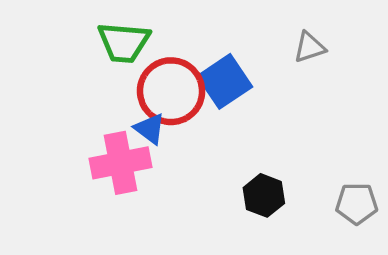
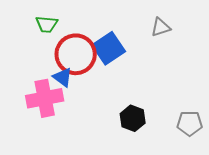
green trapezoid: (124, 42) -> (47, 24), size x0.7

